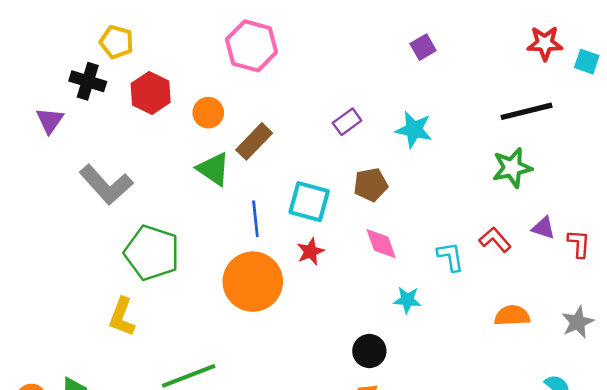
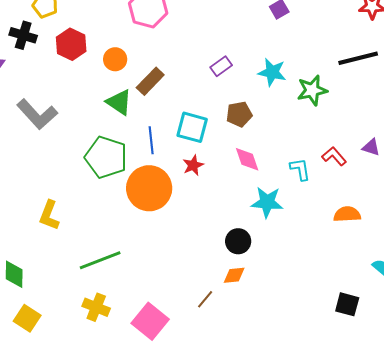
green star: (512, 168) -> (312, 90), moved
green pentagon: (152, 253) -> (106, 157), moved
cyan star: (407, 300) -> (267, 202), size x1.5

